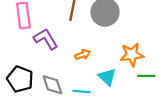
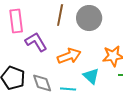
orange arrow: (83, 55) -> (69, 56), size x1.6

